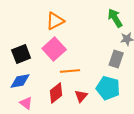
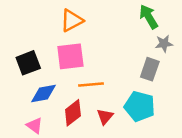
pink square: (54, 49) -> (70, 56), turned 35
blue diamond: (20, 81) -> (44, 94), moved

